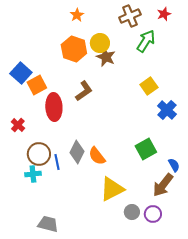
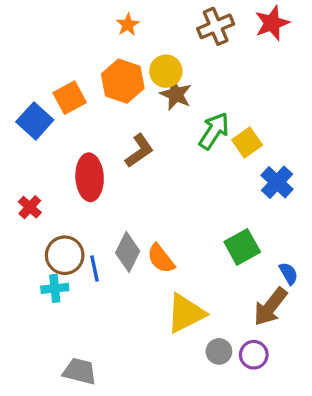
red star: (164, 14) -> (272, 23), size x1.5
green arrow: (146, 41) -> (214, 131), moved
orange square: (37, 85) -> (70, 98), moved

